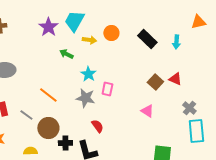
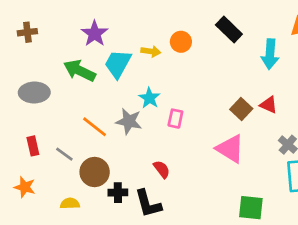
cyan trapezoid: (74, 21) -> (118, 64), moved
black rectangle: (147, 39) -> (229, 29), moved
cyan arrow: (176, 42) -> (270, 54), size x1.5
green arrow: (66, 54) -> (79, 71), moved, size x1.6
gray star: (85, 98) -> (129, 121), moved
pink triangle: (147, 111) -> (230, 149), size x1.6

